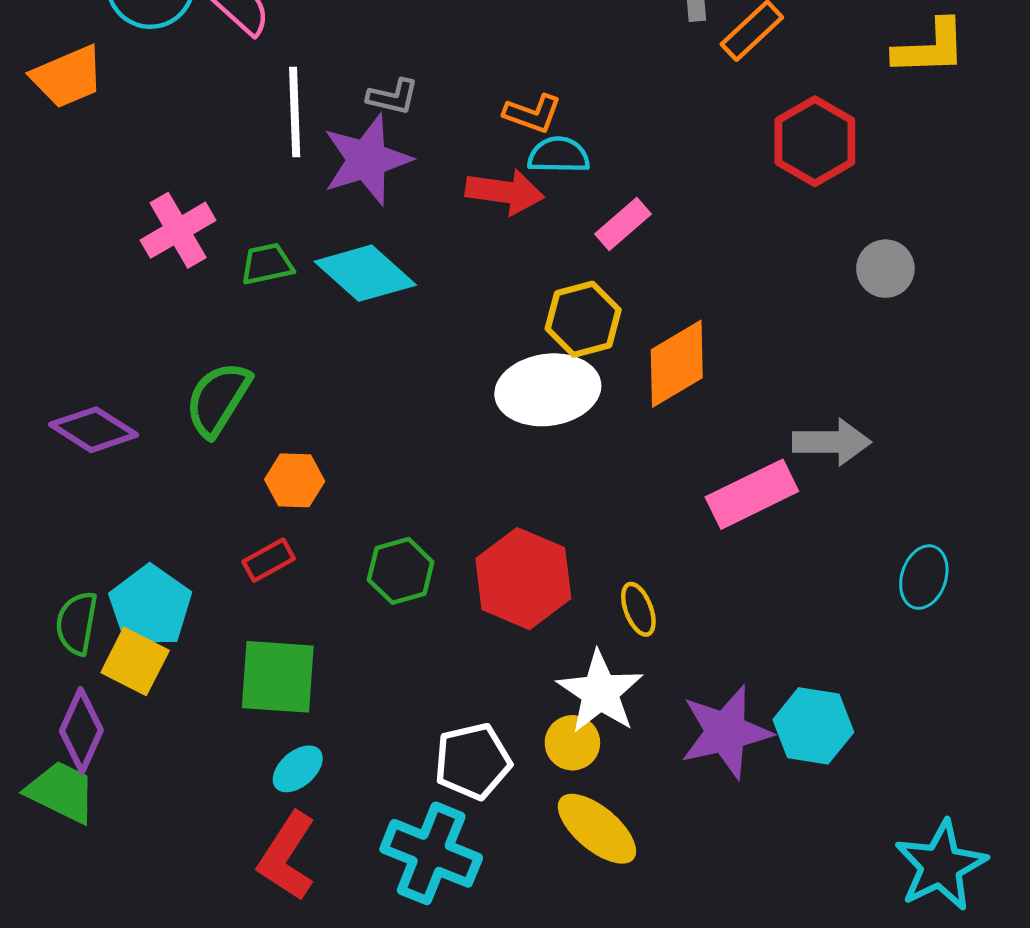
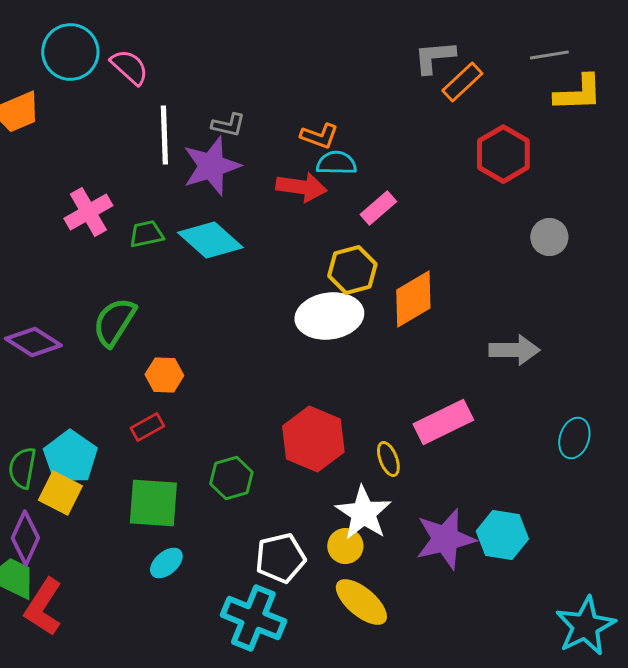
pink rectangle: (752, 494) -> (443, 422), moved
green hexagon: (401, 571) -> (231, 478), moved
red L-shape: (287, 856) -> (43, 607), moved

